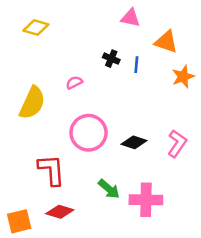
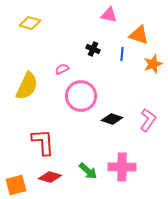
blue line: (136, 65) -> (122, 54), moved
pink circle: (89, 133) -> (81, 96), moved
green arrow: (109, 189) -> (88, 171), moved

